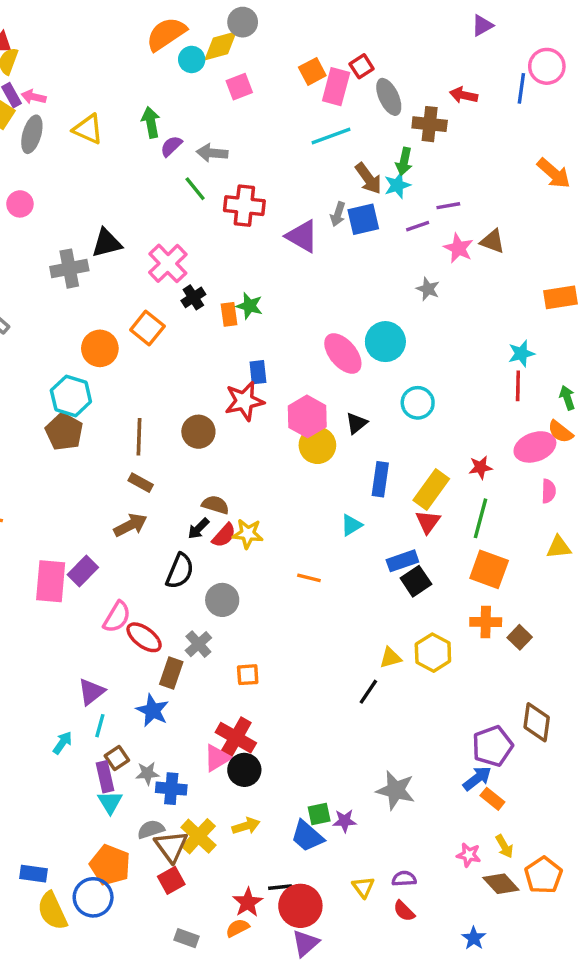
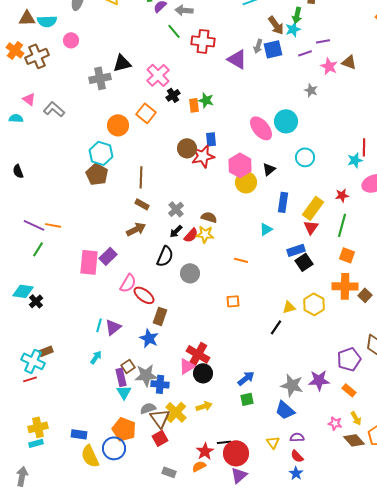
cyan star: (521, 354) -> (355, 160), moved
brown circle: (198, 432) -> (187, 148), moved
brown semicircle: (215, 505) -> (209, 217), moved
orange square: (489, 569) -> (347, 255), size x0.7
orange cross: (486, 622) -> (345, 286), size x1.4
gray cross: (198, 644) -> (176, 209), moved
orange square: (248, 675) -> (233, 301), moved
cyan line: (100, 726) -> (99, 325), moved
gray star: (147, 773) -> (146, 375), size x1.6
blue arrow: (477, 778) -> (246, 378), moved
purple star: (345, 821) -> (319, 380), moved, size x1.5
blue trapezoid: (307, 836) -> (285, 410), moved
blue star: (474, 938) -> (296, 473), moved

